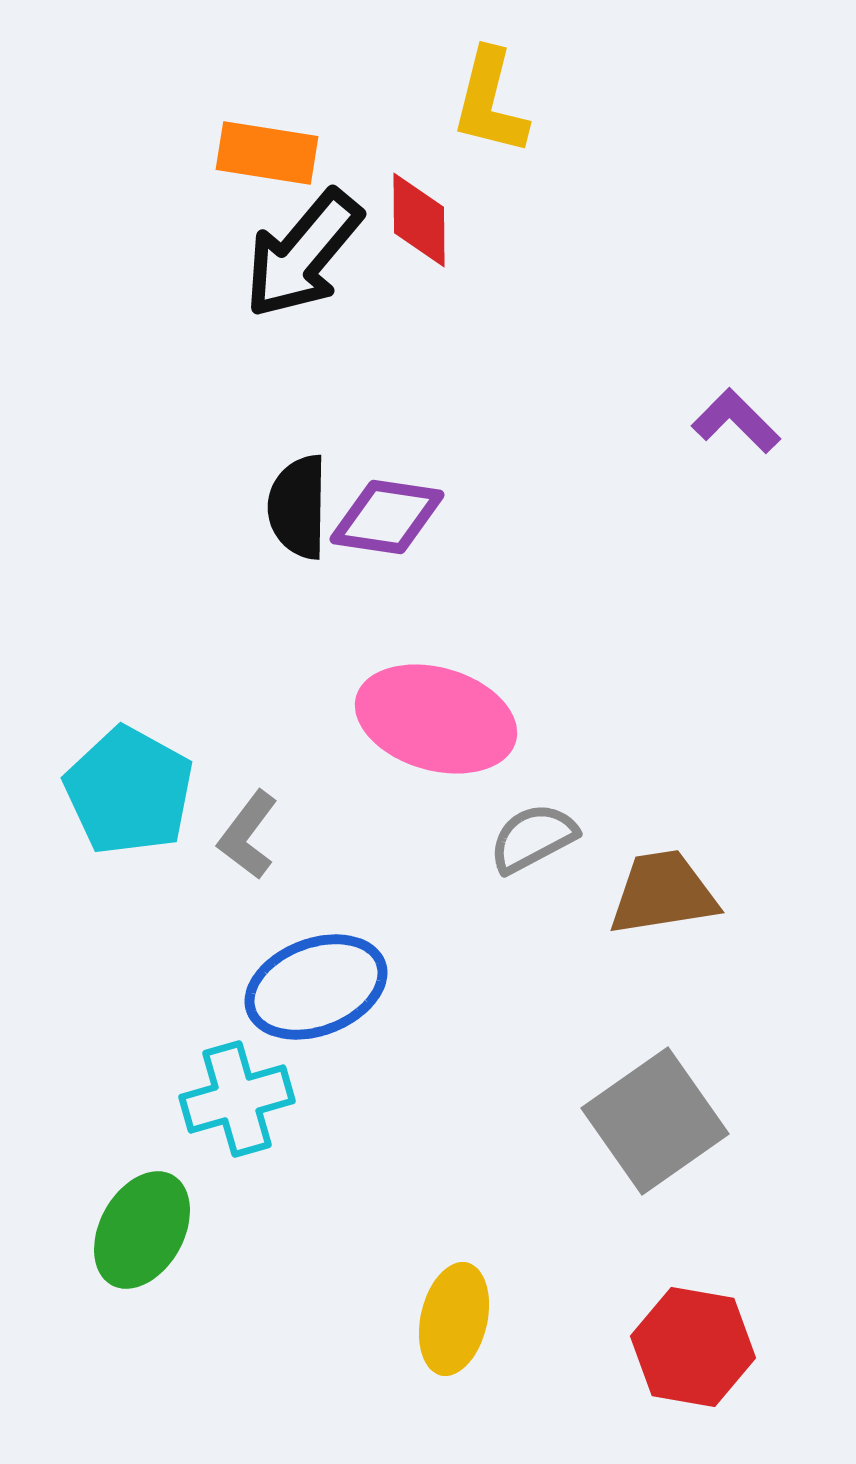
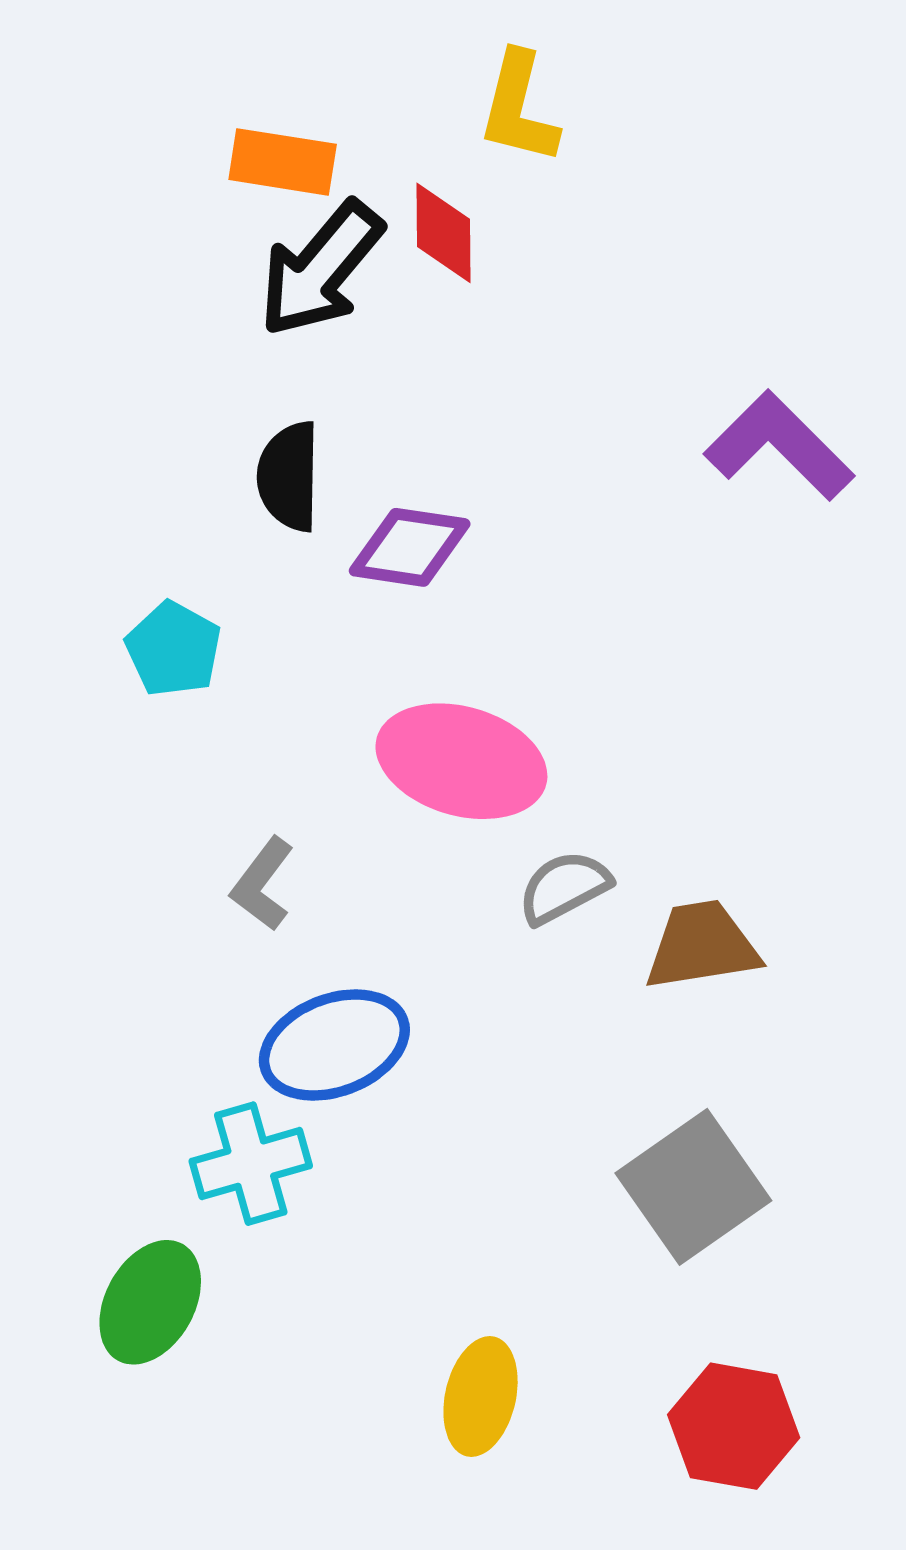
purple L-shape: (736, 421) -> (779, 446), size x1.6
black semicircle: (298, 507) -> (289, 476), moved
cyan pentagon: (129, 791) -> (173, 649), moved, size x0.7

